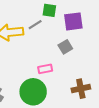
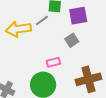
brown cross: (81, 89) -> (88, 79), size x1.4

